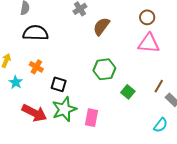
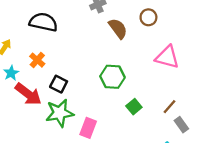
brown circle: (147, 17) -> (148, 17), moved
brown semicircle: (101, 26) -> (118, 28), turned 96
red arrow: (34, 113) -> (28, 94), moved

